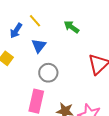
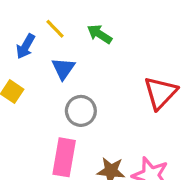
green arrow: (71, 27) -> (100, 34), moved

